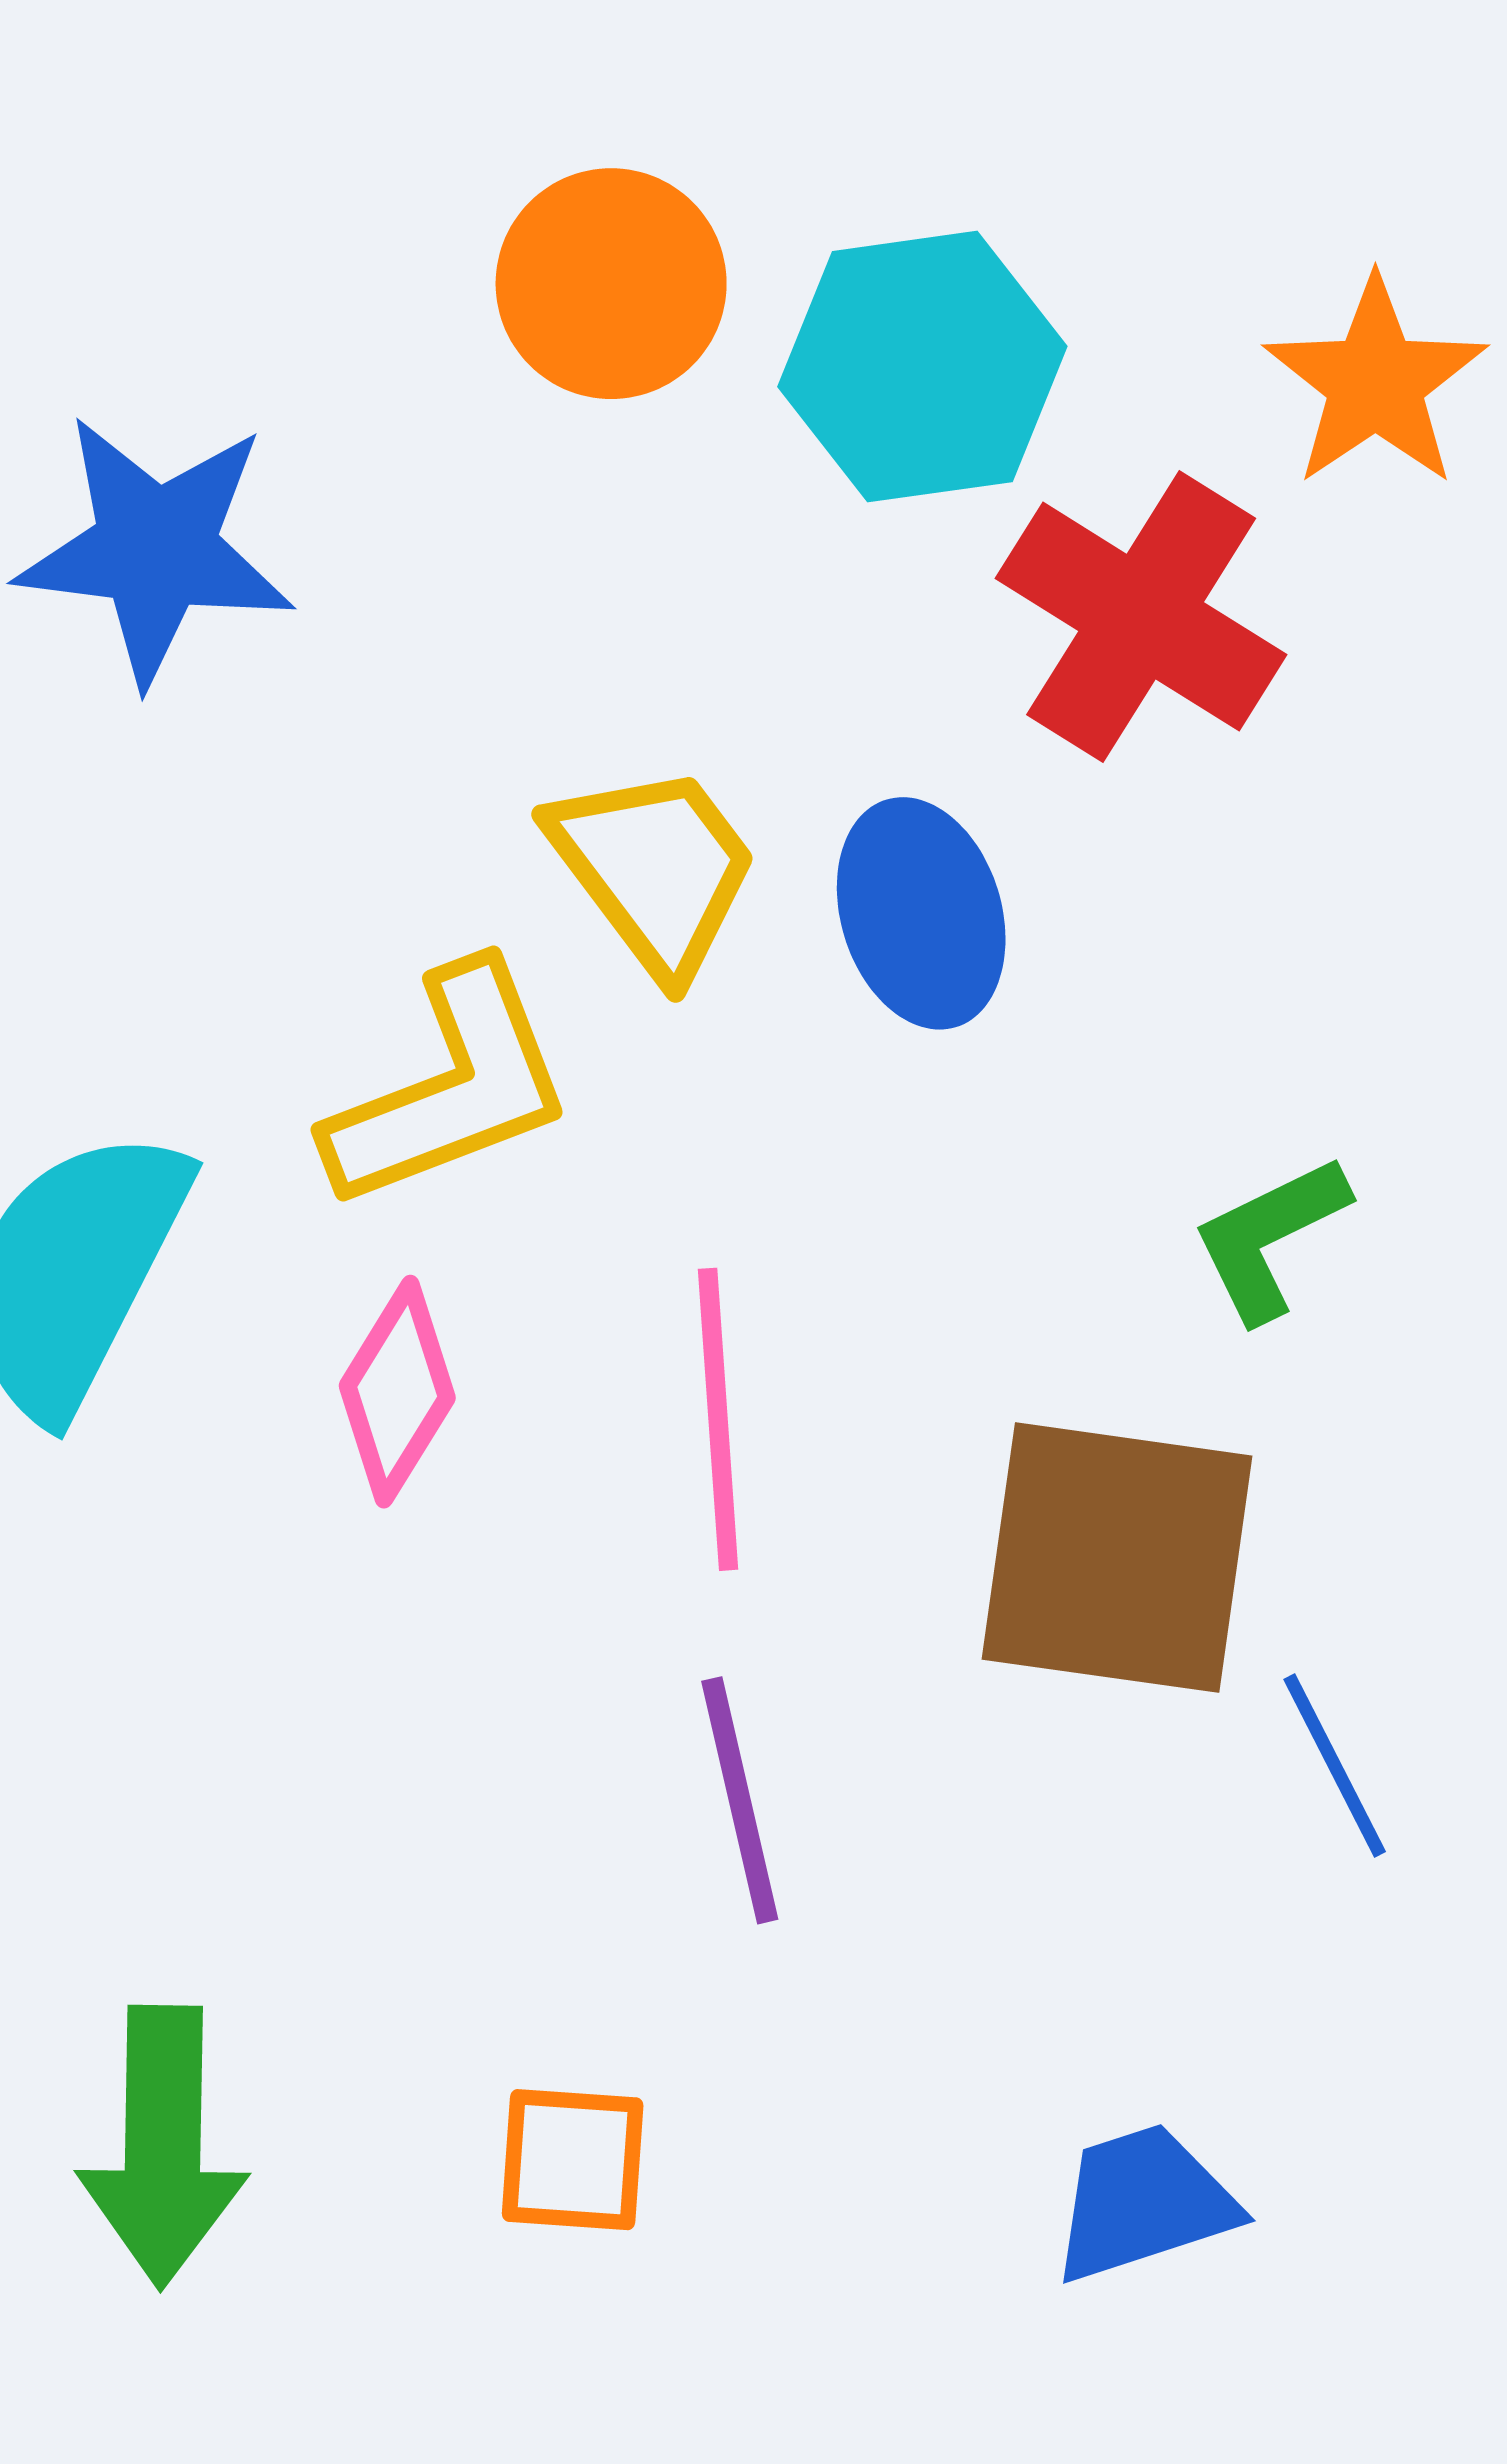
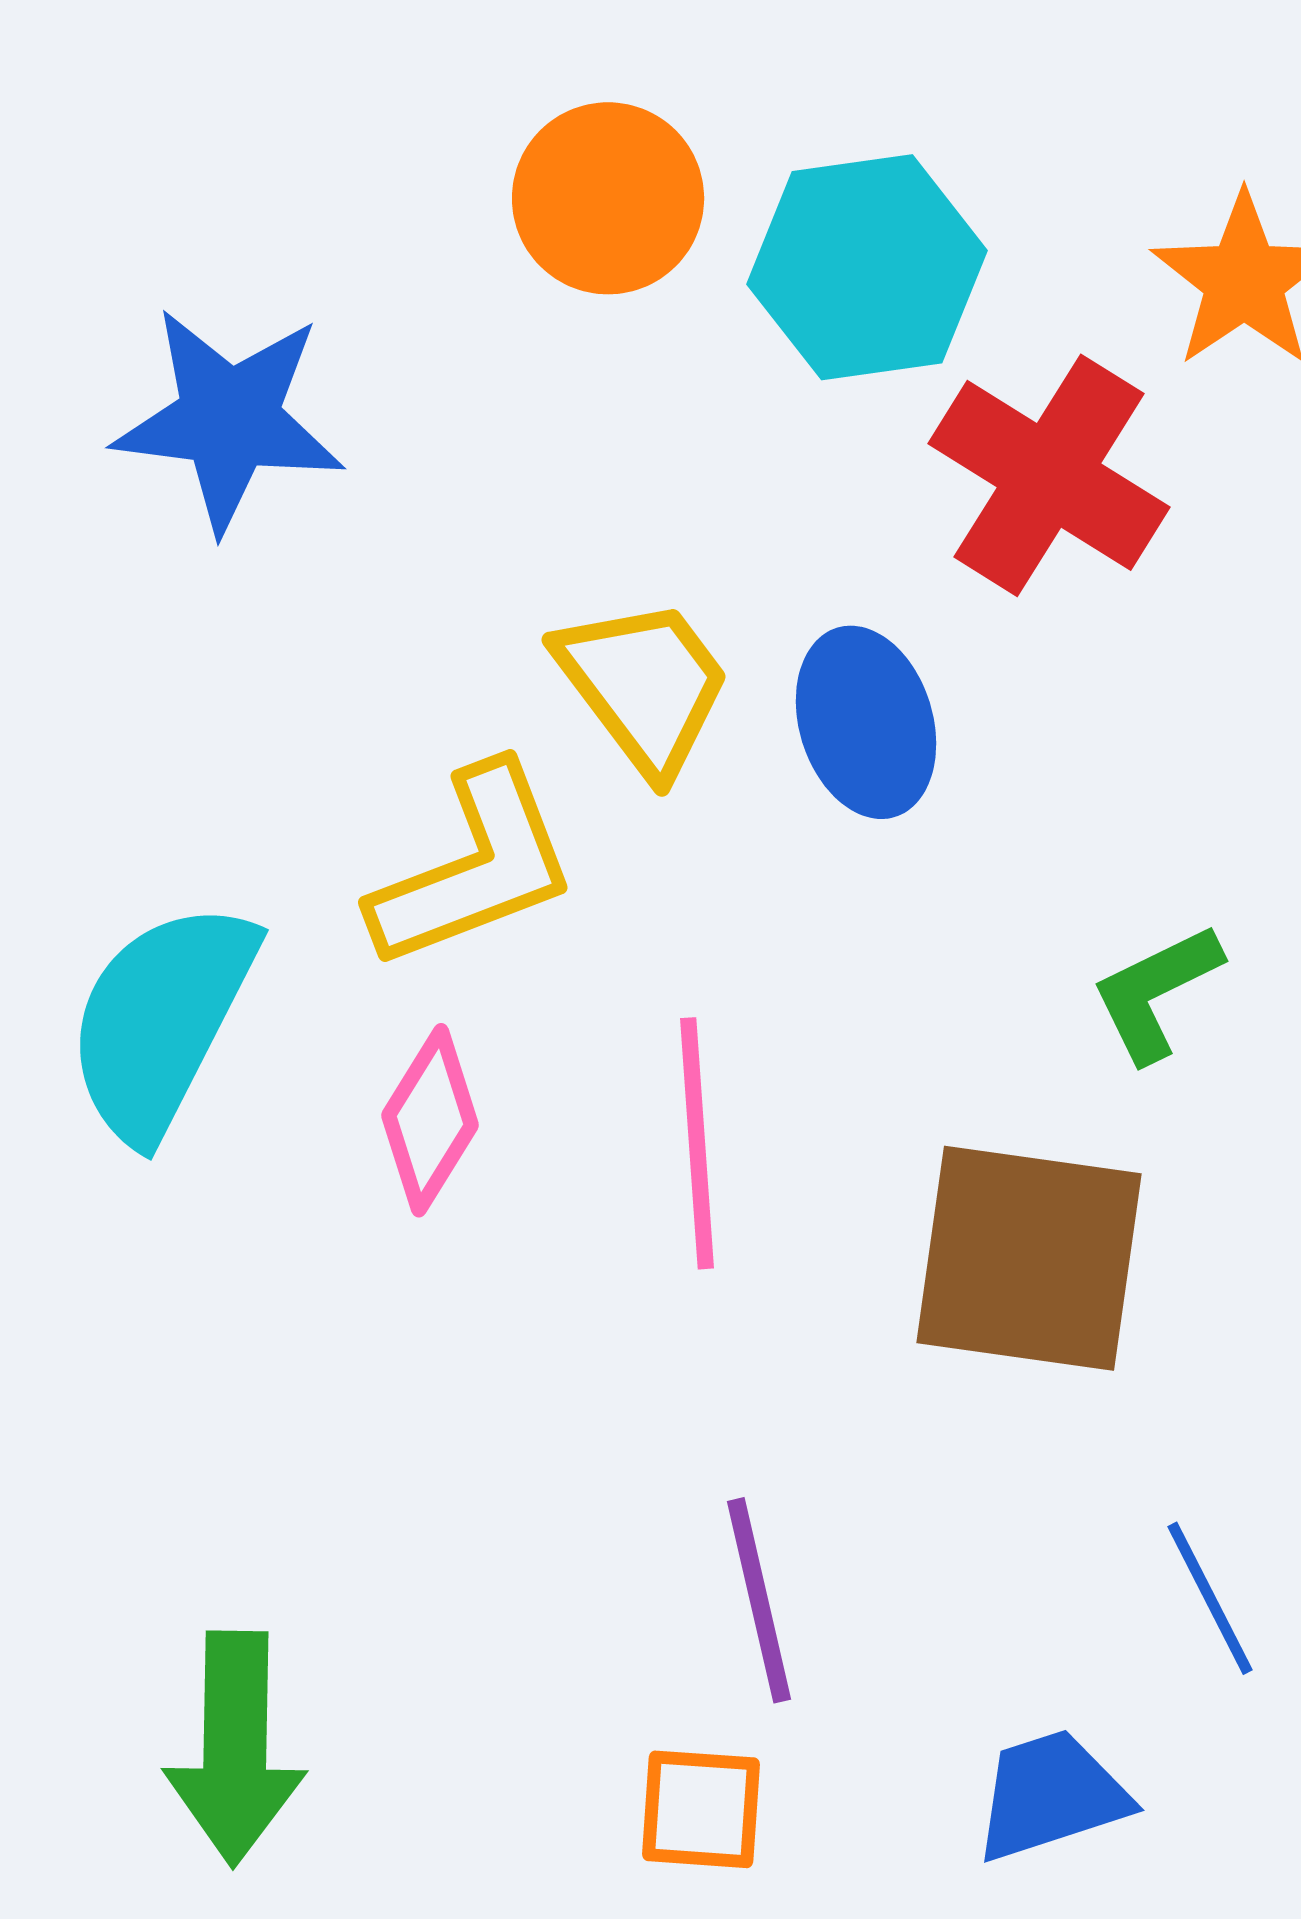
blue line: (1335, 1765) -> (1210, 1598), moved
purple line: (740, 1800) -> (759, 1600), moved
orange square: (573, 2160) -> (701, 1809), moved

